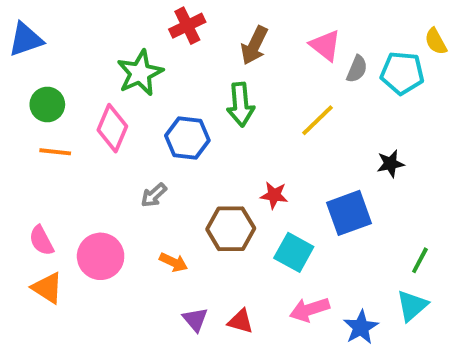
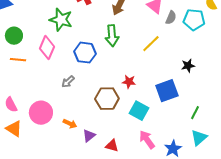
green star: (140, 73) -> (61, 20), turned -30
green line: (420, 260) -> (195, 113), moved
orange arrow: (174, 262) -> (70, 124), moved
pink arrow: (310, 310) -> (147, 140), turned 72
purple triangle: (195, 319) -> (89, 136), moved, turned 32

